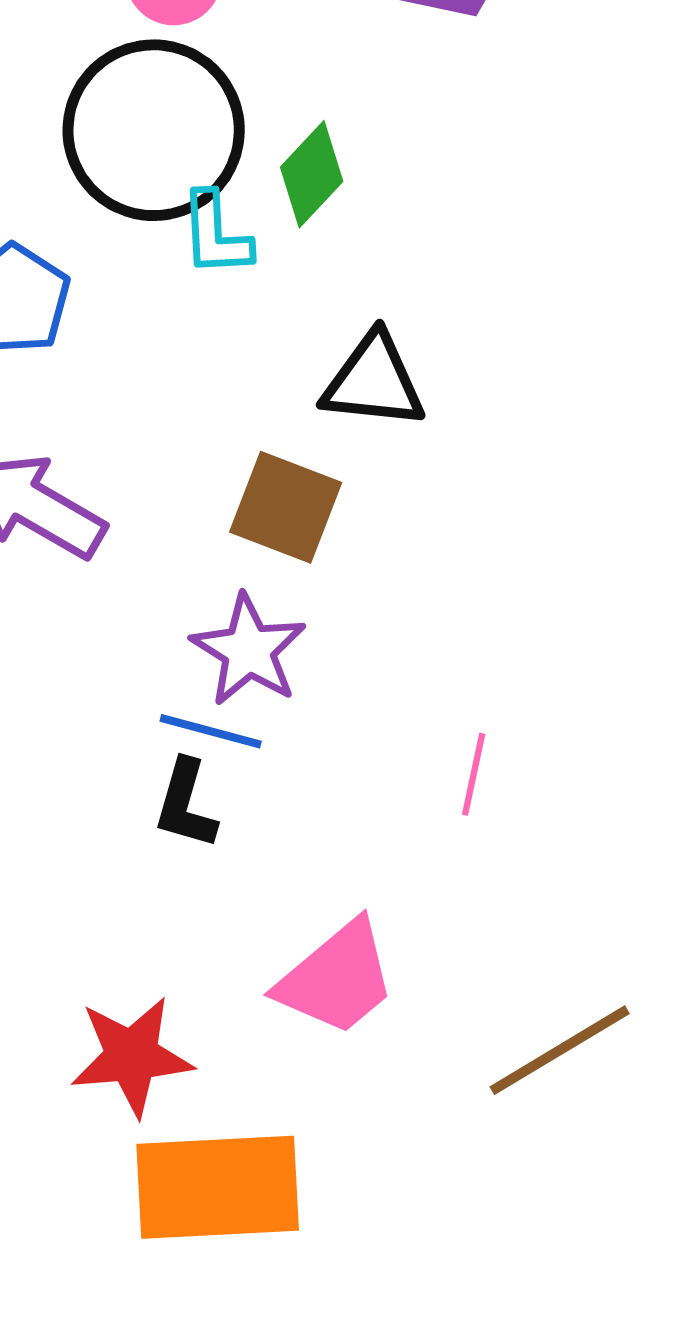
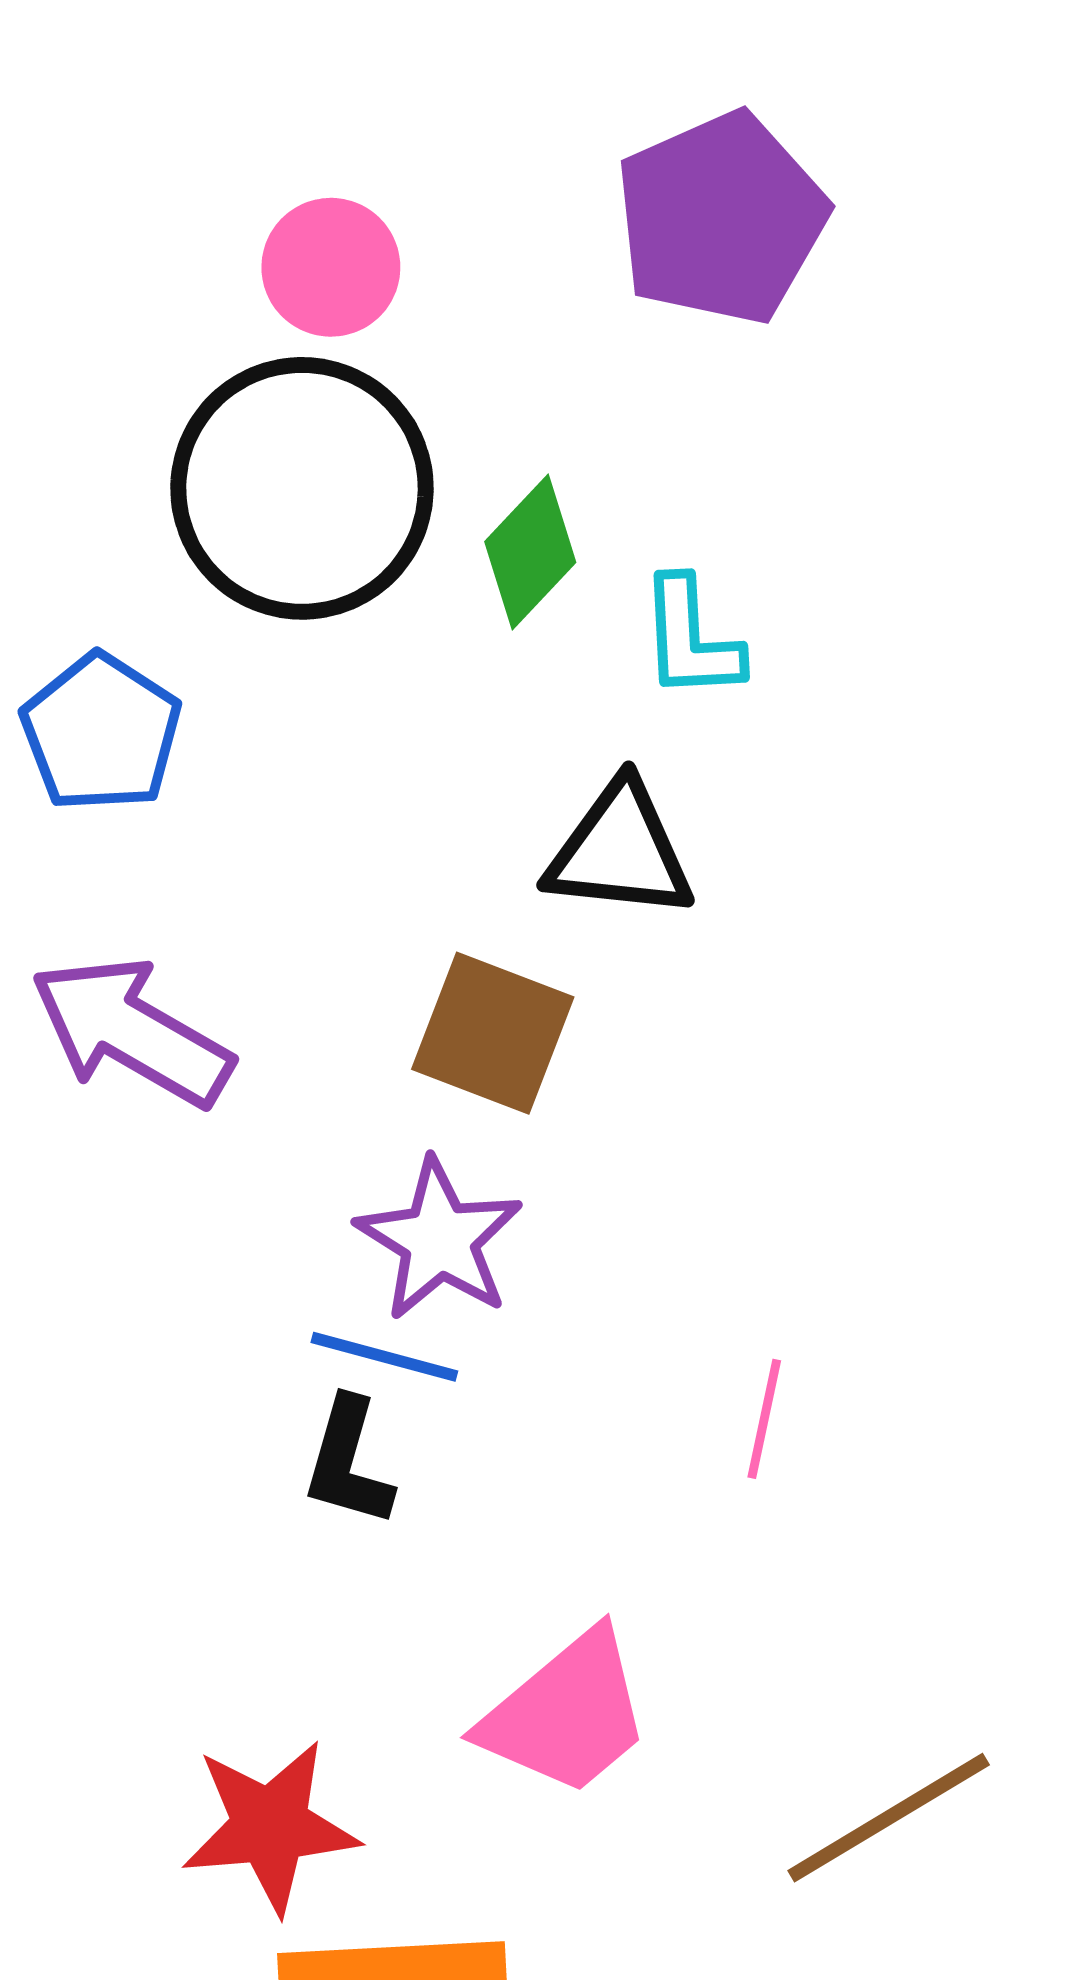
cyan L-shape: (216, 234) -> (691, 639), moved

